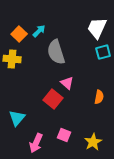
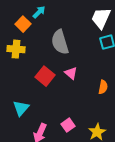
cyan arrow: (39, 31) -> (39, 12), moved
red square: (53, 99) -> (45, 76), moved
pink square: (64, 135) -> (68, 125), turned 32

